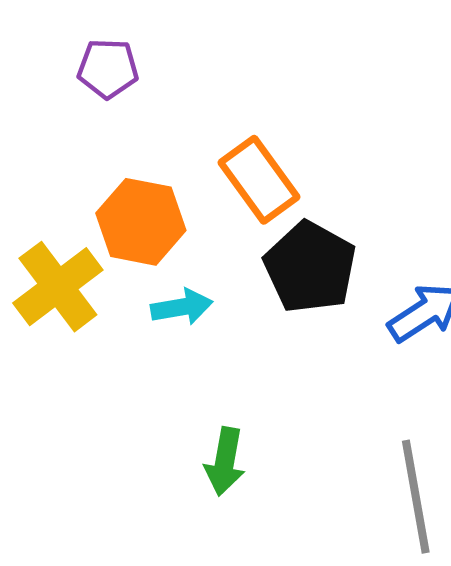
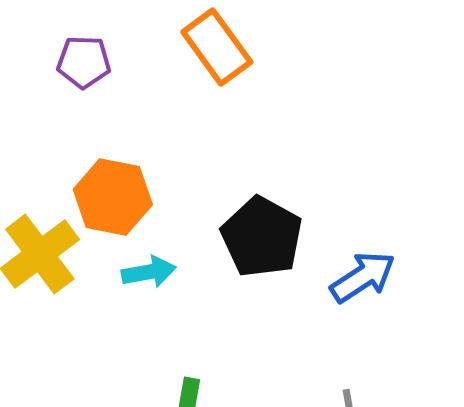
orange rectangle: (259, 180) -> (217, 47), moved

